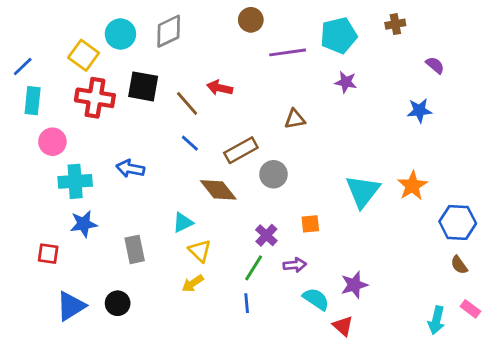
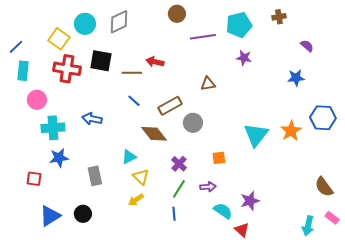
brown line: (187, 103) -> (132, 73), turned -48
blue hexagon: (458, 222) -> (323, 118), moved
purple cross: (266, 235) -> (179, 164), moved
brown semicircle: (459, 265) -> (324, 187), size x1.5

